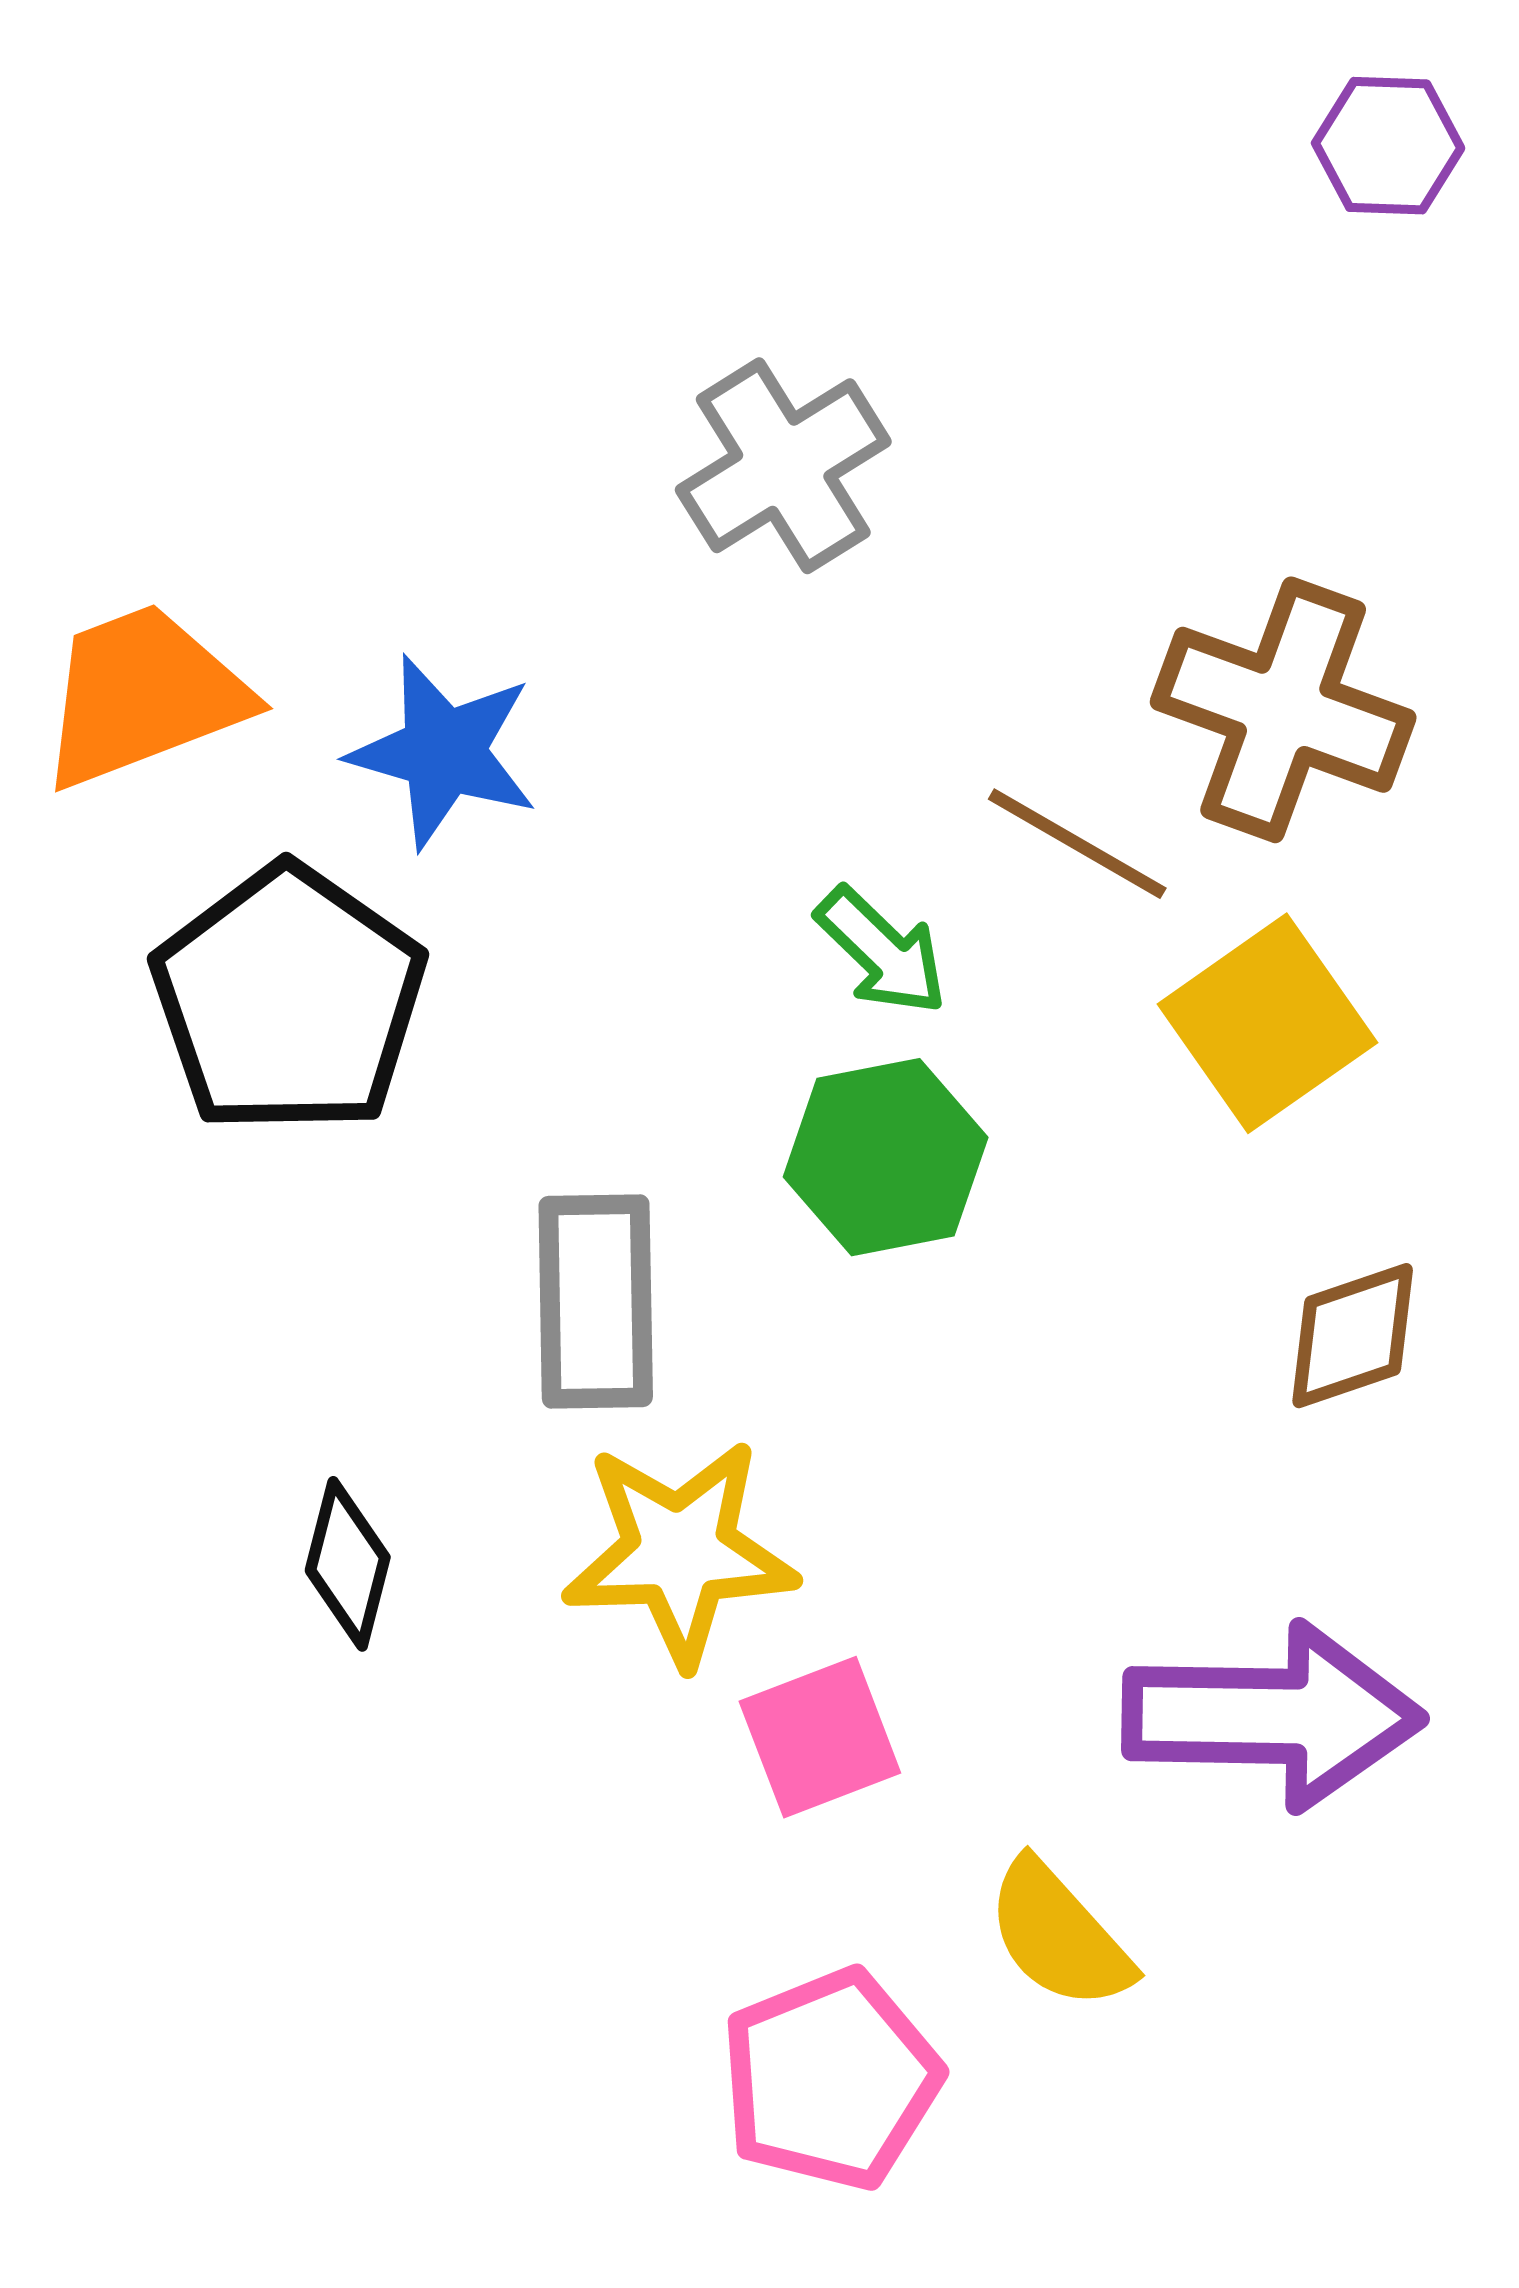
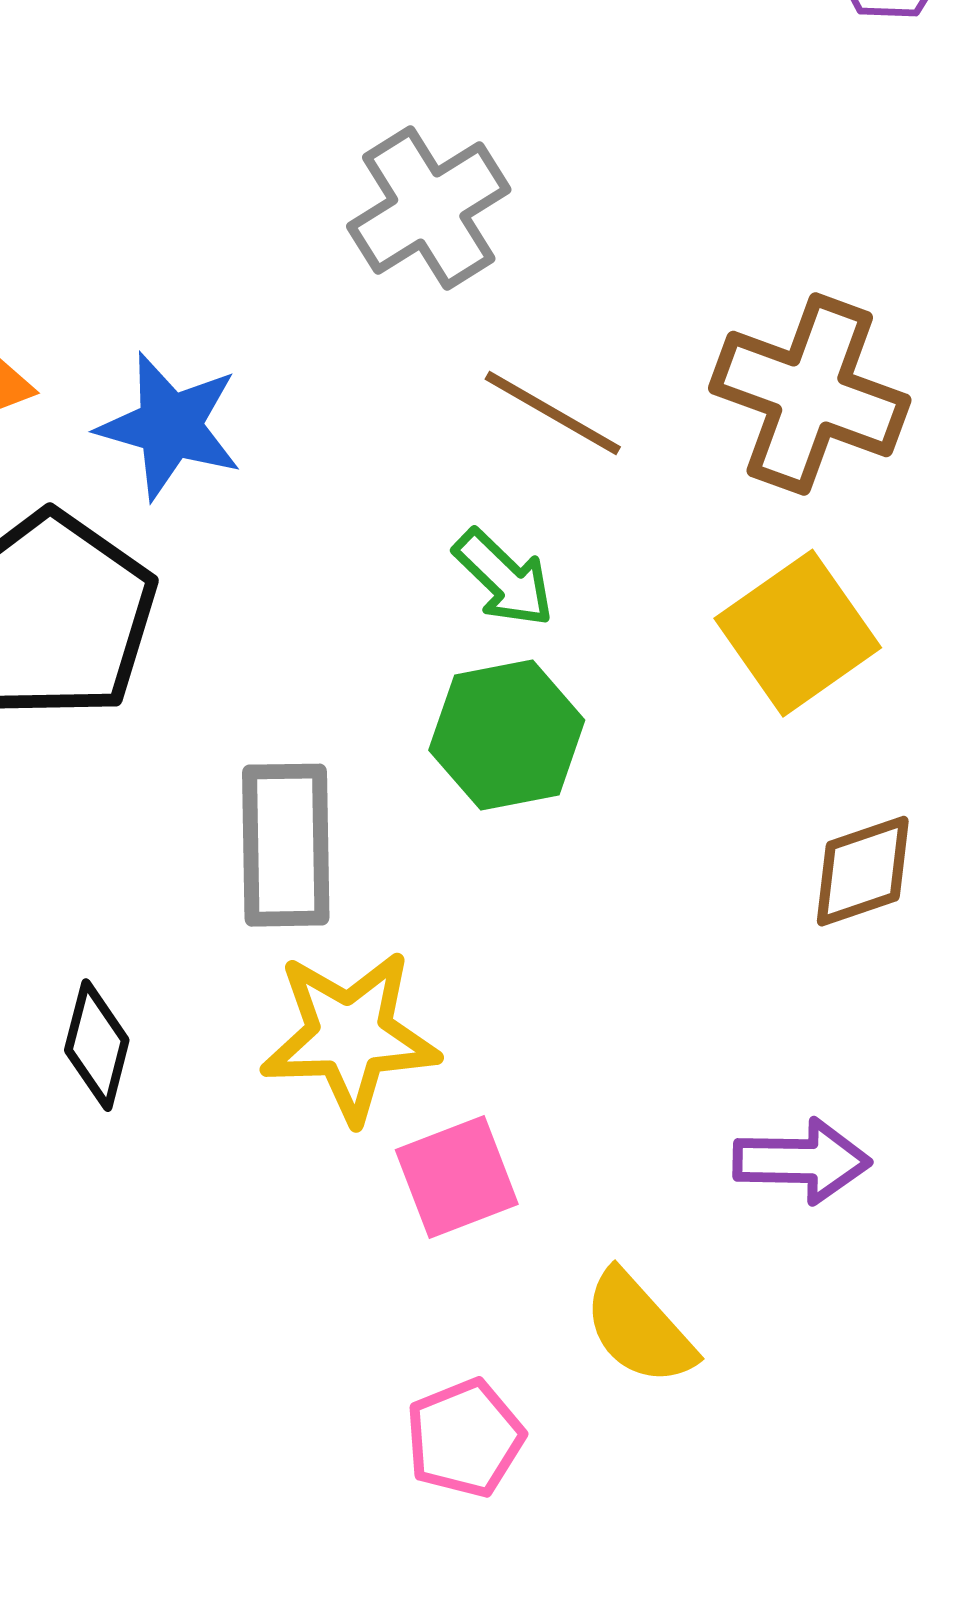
brown line: (1077, 844) -> (553, 413), moved
purple arrow: (1273, 1716) -> (802, 1161), size x0.6
pink pentagon: (830, 2080) -> (465, 1438), size x0.7

